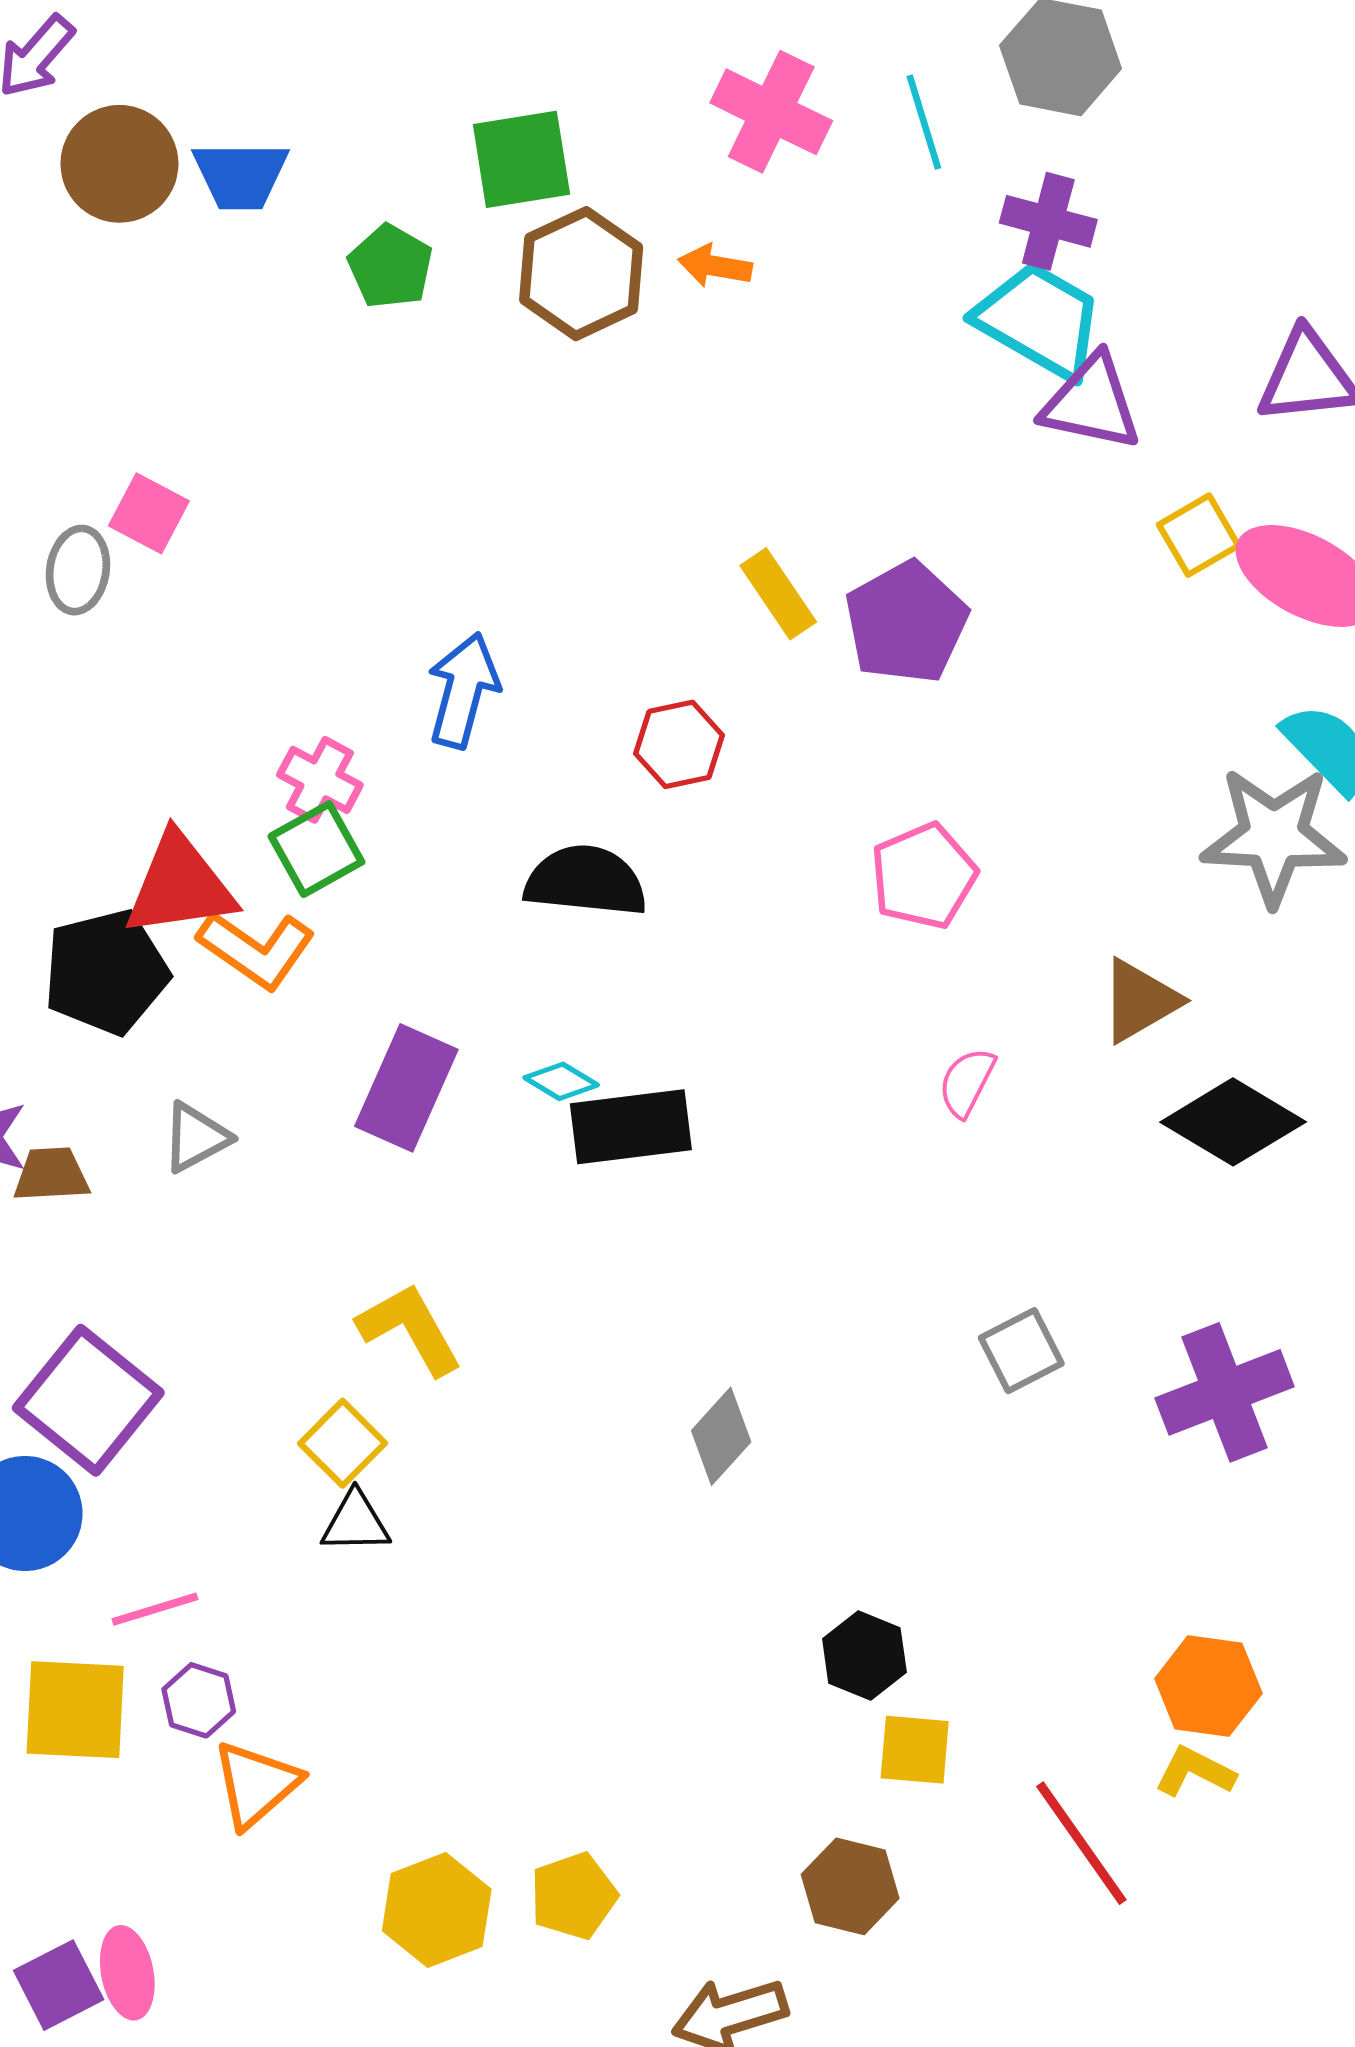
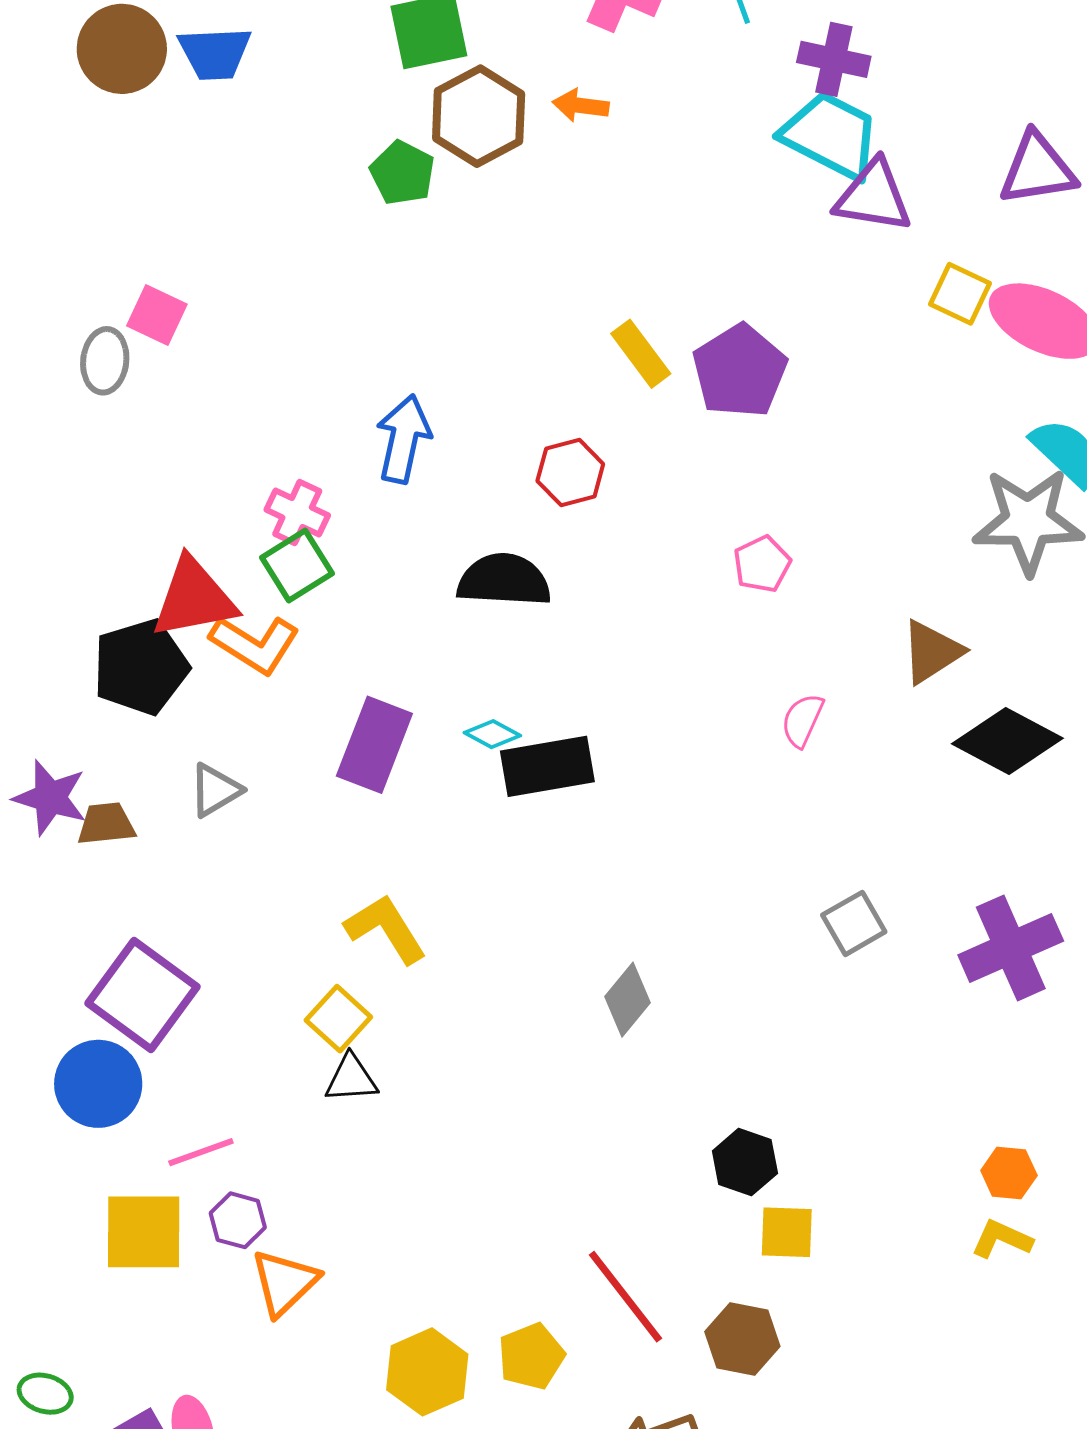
green pentagon: (390, 267) -> (402, 173), moved
yellow square: (1199, 535) -> (960, 294), turned -32
pink pentagon: (924, 876) -> (762, 564), size x0.7
orange hexagon: (1208, 1686) -> (1009, 1173), size x0.7
red line: (1081, 1843) -> (625, 1297), moved

